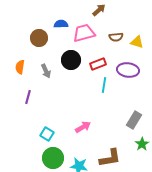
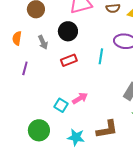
red rectangle: (98, 64) -> (69, 60), moved
cyan square: (47, 134) -> (61, 105), moved
green circle: (53, 158) -> (39, 130), moved

